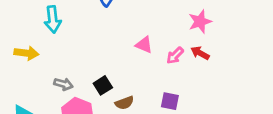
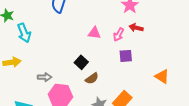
black square: (103, 85) -> (81, 62), moved
purple square: (170, 101) -> (126, 56), moved

